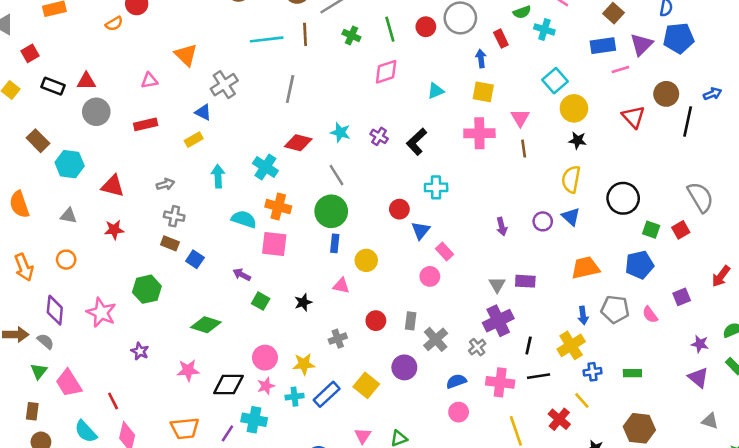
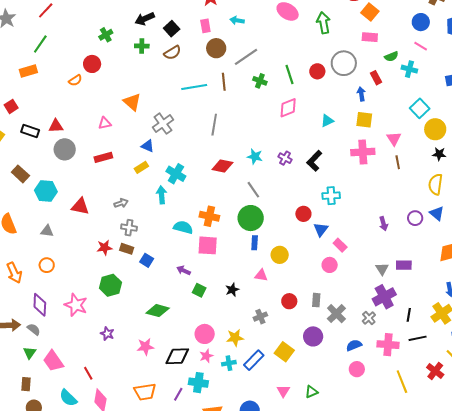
cyan cross: (265, 167) -> (176, 174), moved
red star: (114, 230) -> (104, 248), moved

